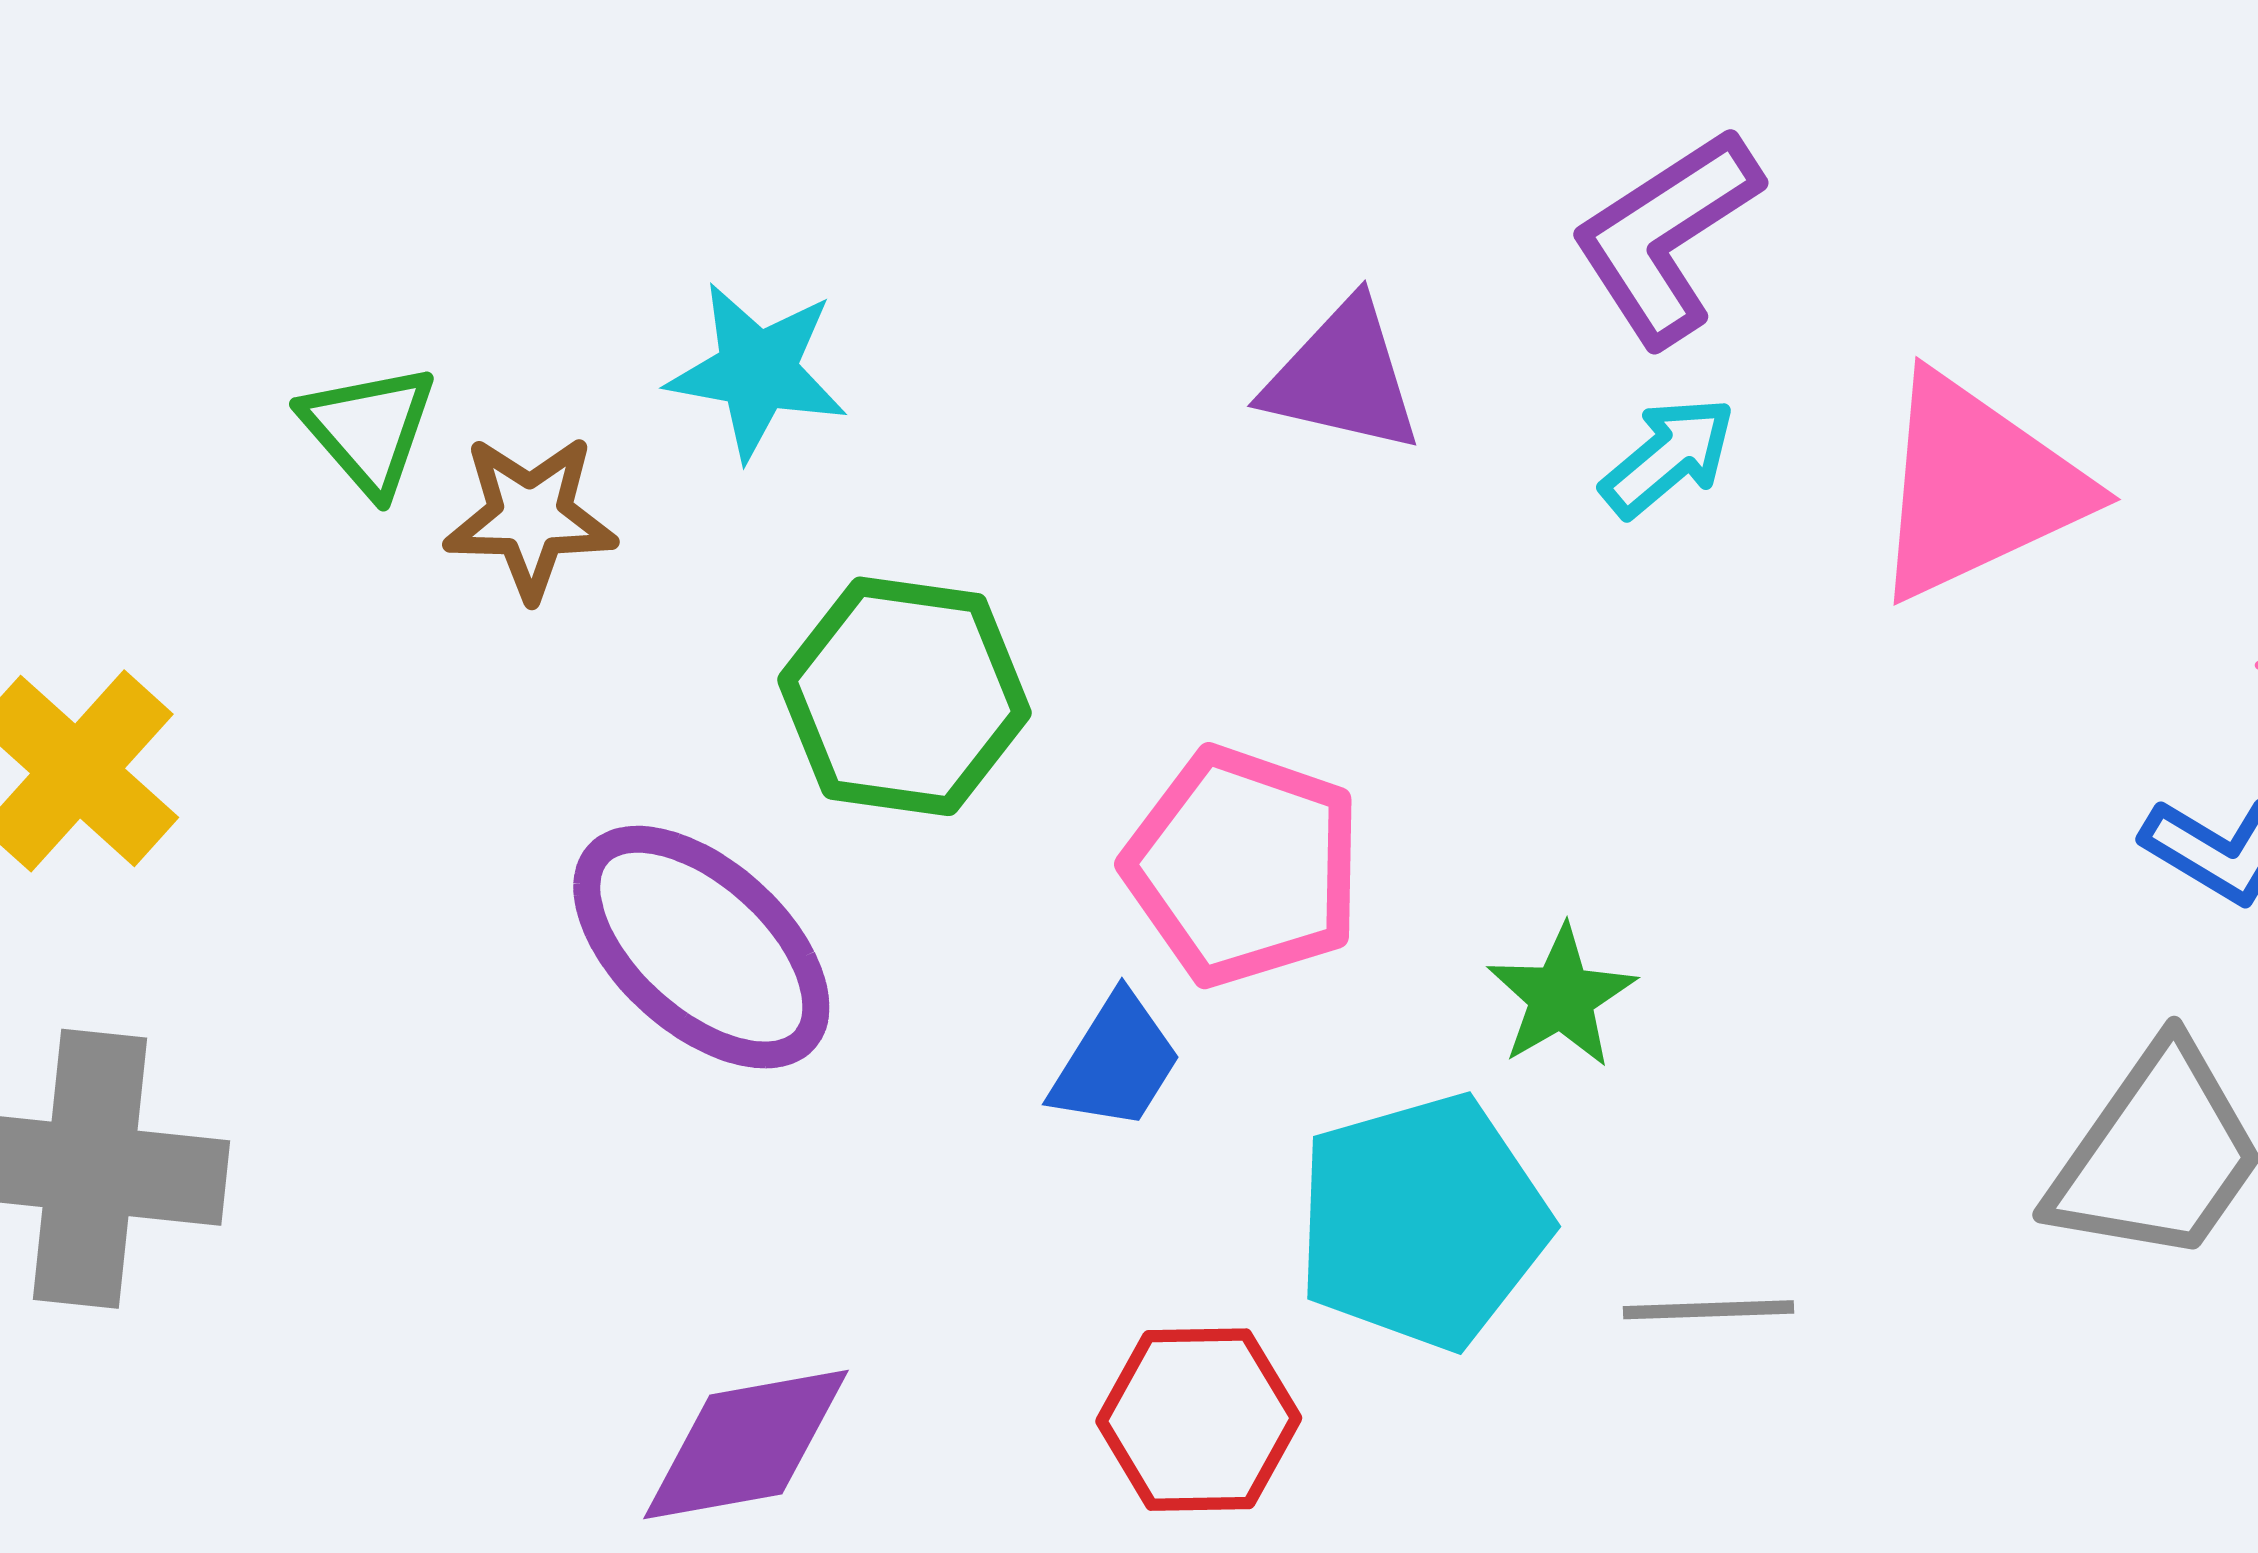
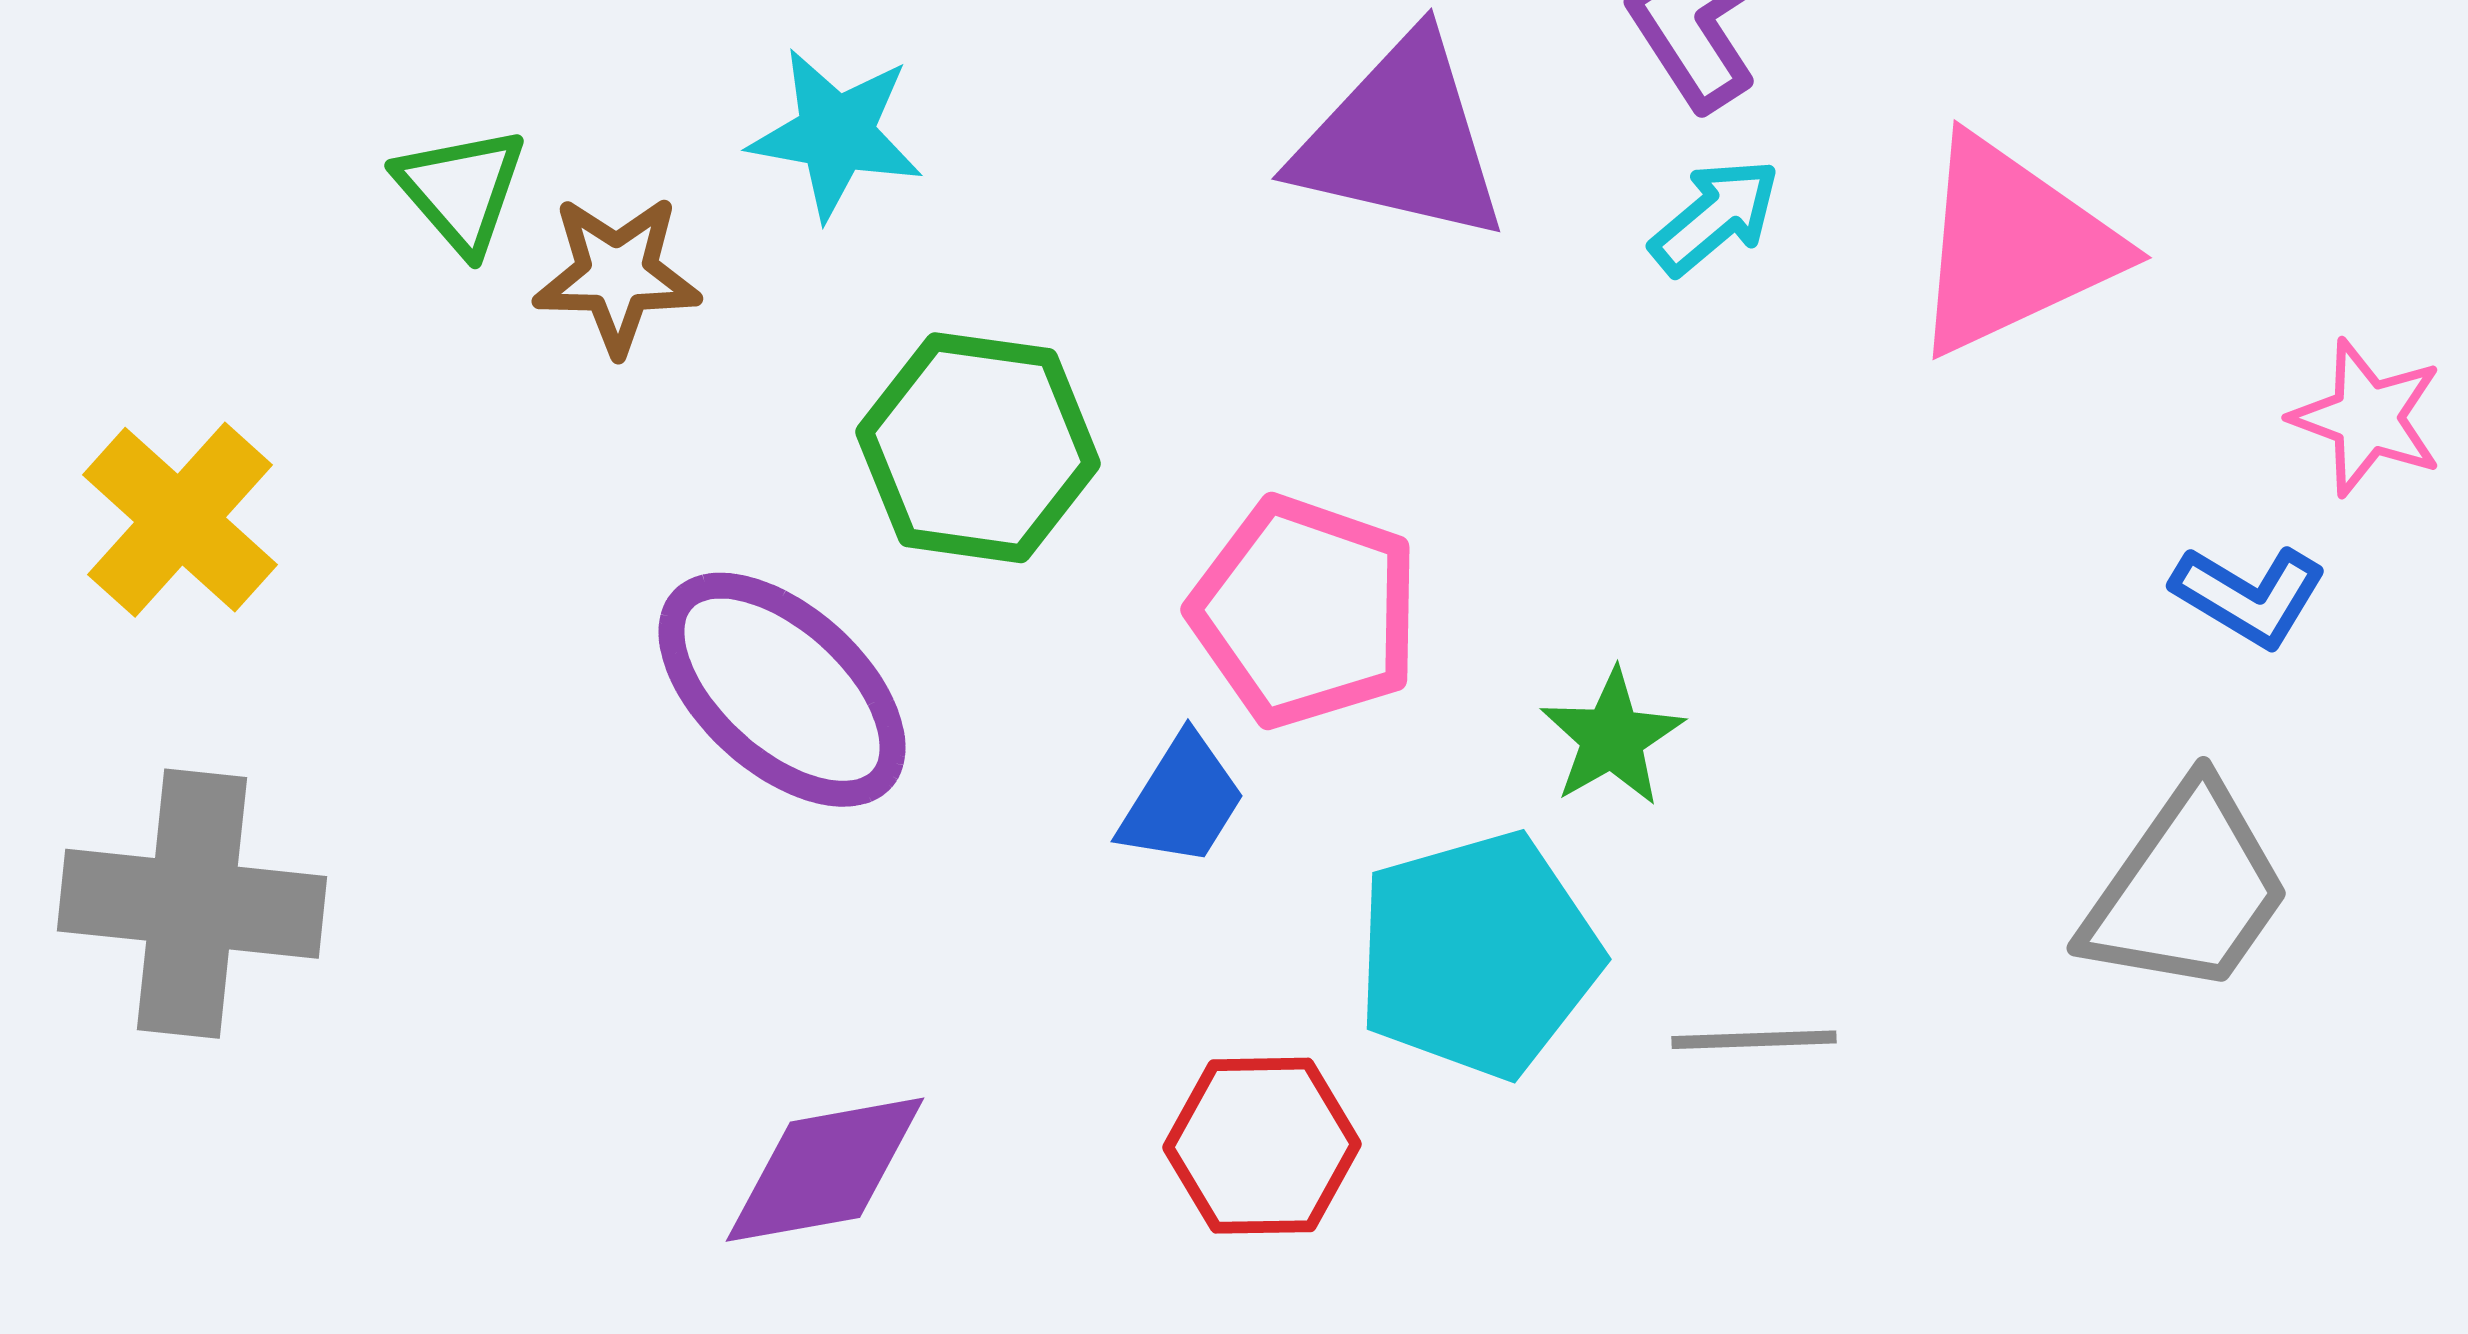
purple triangle: (1343, 377) -> (1401, 140), size x1.4

